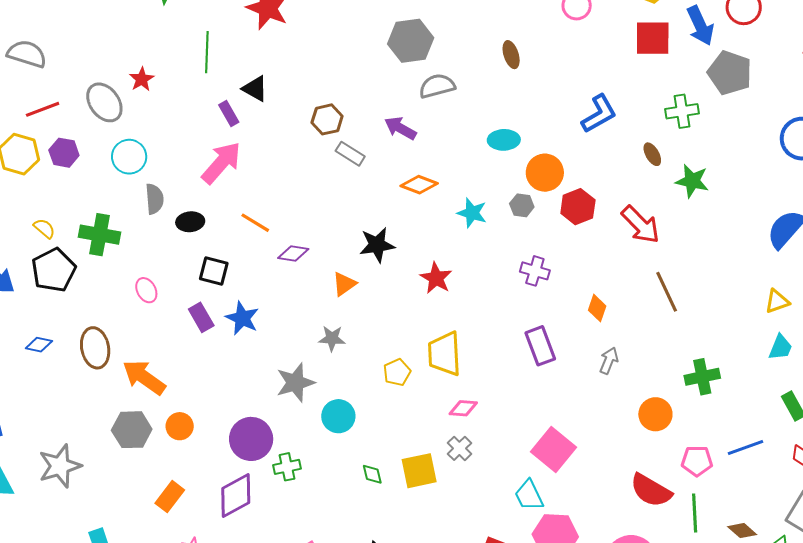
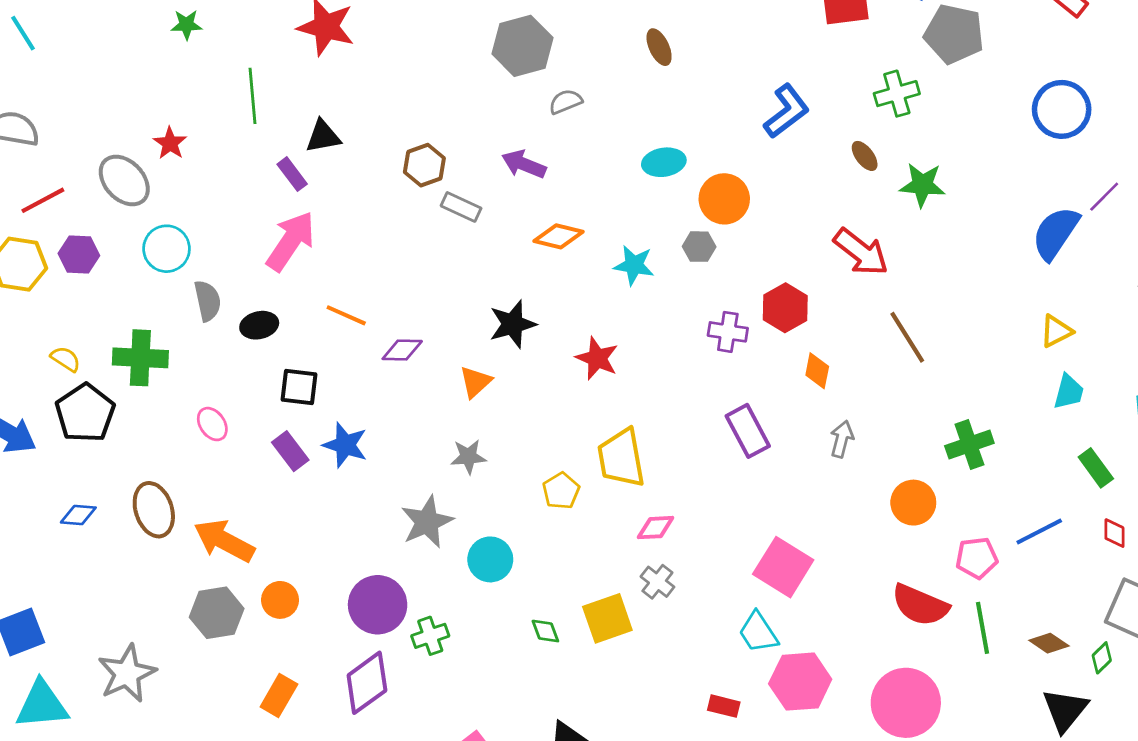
gray semicircle: (437, 86) -> (566, 102), size x0.7
black triangle: (255, 89) -> (323, 136), turned -32
red hexagon: (578, 207) -> (785, 308), moved

